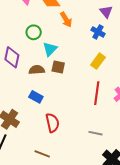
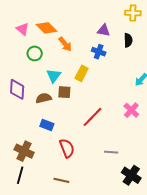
purple triangle: (106, 12) -> (104, 30), turned -32
green circle: (34, 32) -> (35, 53), moved
yellow rectangle: (98, 61) -> (82, 73), moved
red line: (97, 93) -> (93, 117), moved, turned 45

